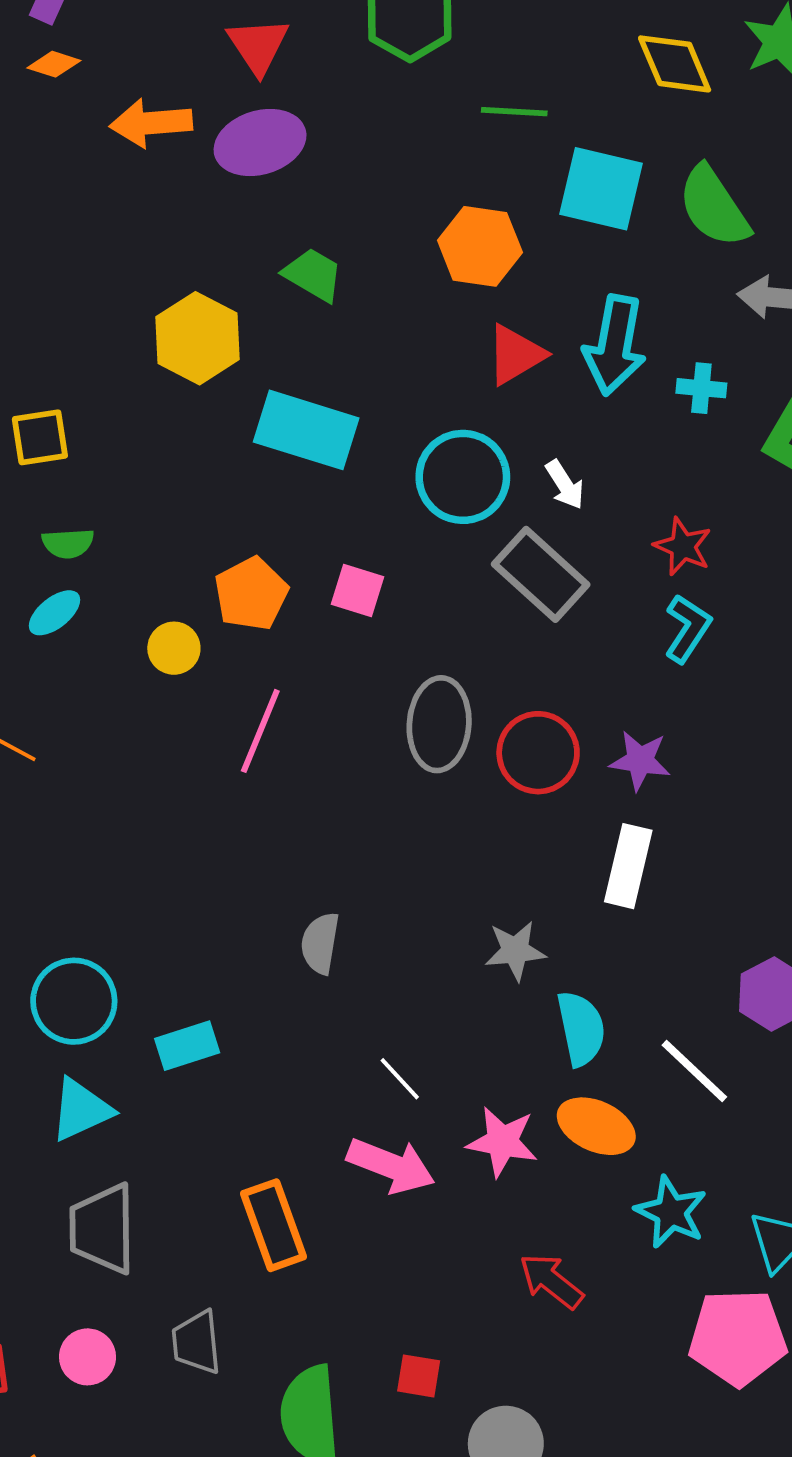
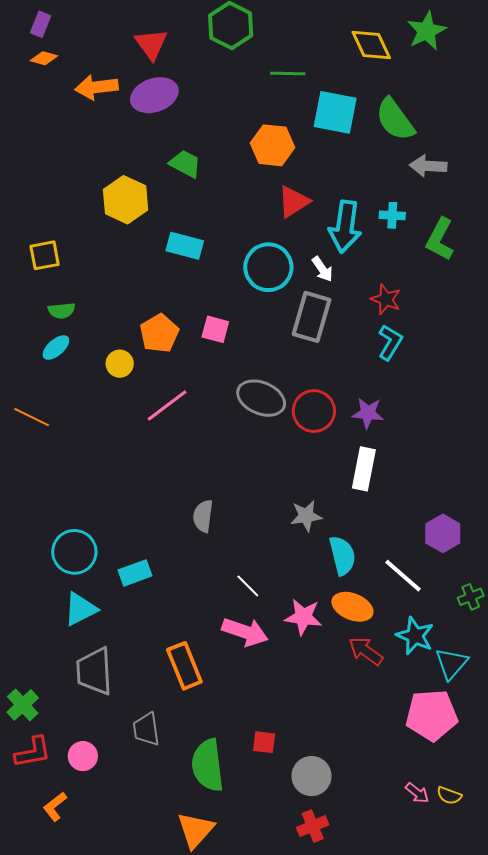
cyan arrow: (615, 345) -> (345, 227), moved
cyan rectangle: (306, 430) -> (185, 246), size x0.7
gray rectangle: (541, 574) -> (312, 317), turned 66
gray ellipse: (439, 724) -> (261, 398), turned -69
pink line: (260, 731) -> (167, 405), turned 33
cyan star: (671, 1212) -> (415, 636), moved
red arrow: (551, 1281) -> (366, 651), moved
pink circle: (88, 1357) -> (83, 756), moved

